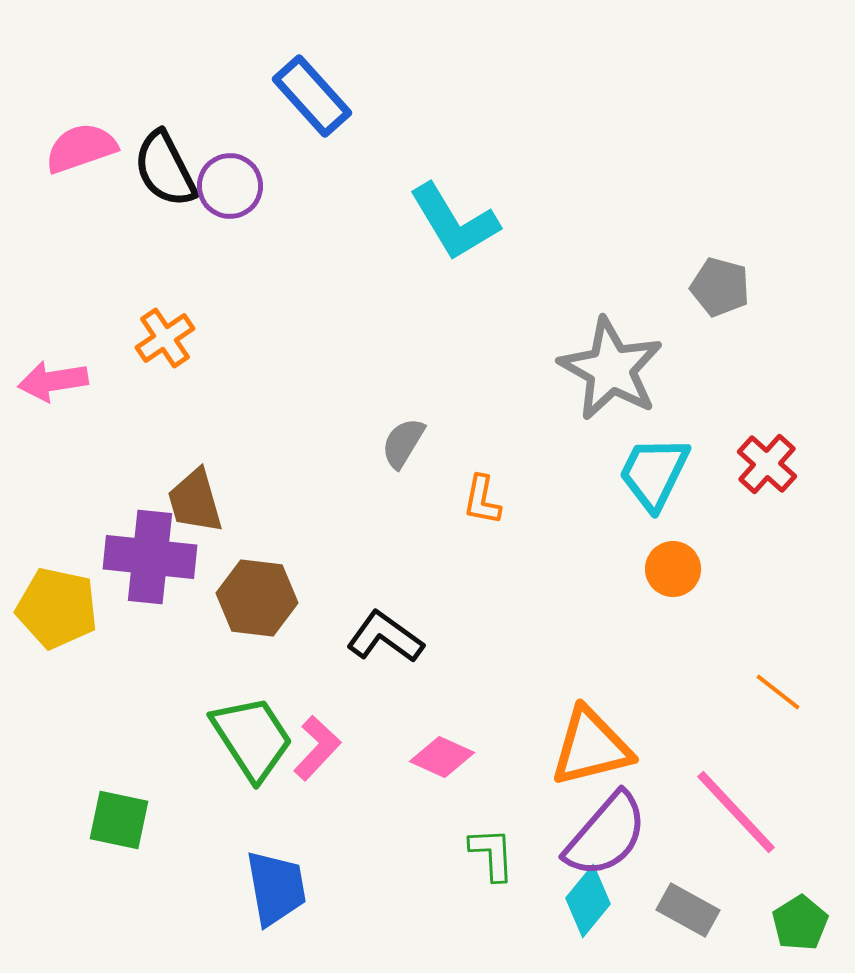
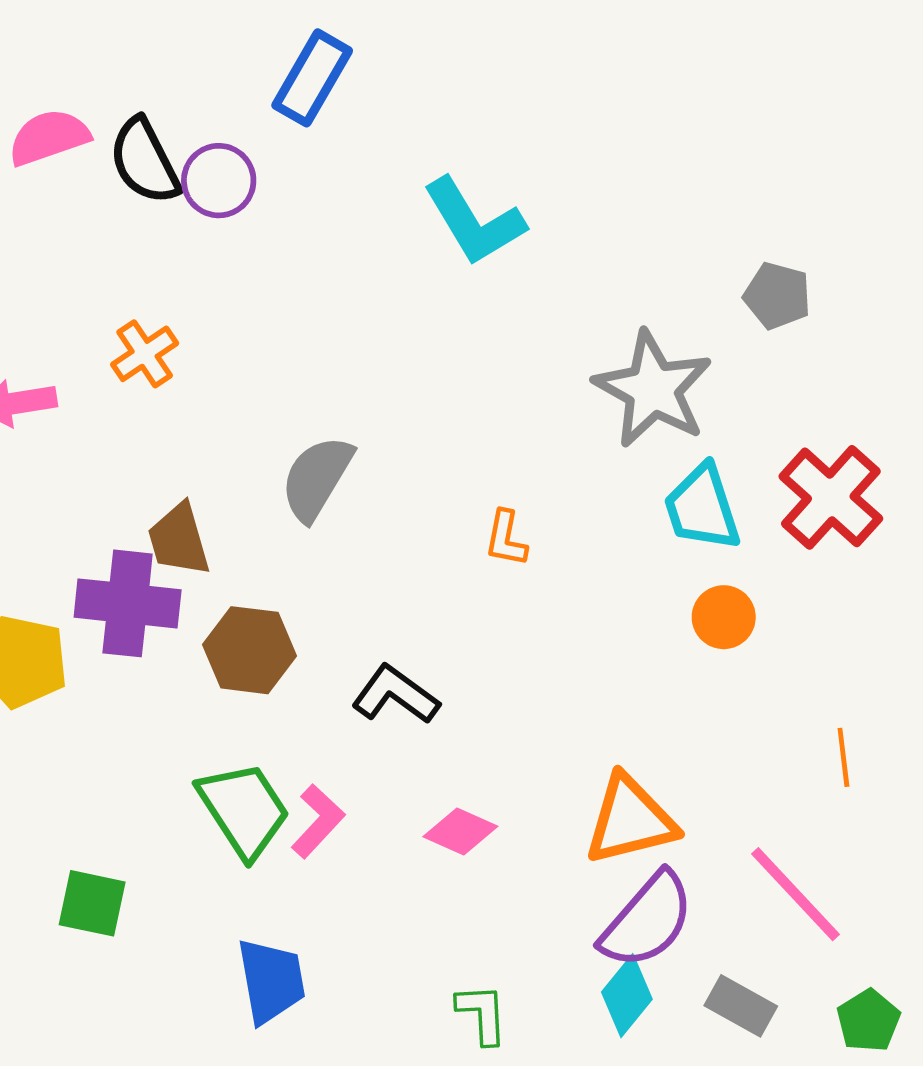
blue rectangle: (312, 96) -> (312, 78), turned 72
gray semicircle: (403, 443) -> (317, 478), moved, size x1.5
red cross: (767, 464) -> (831, 497), size x1.5
cyan trapezoid: (654, 473) -> (702, 508), turned -44
orange line: (778, 692) -> (843, 757), turned 45
green L-shape: (492, 854) -> (482, 1014), moved

